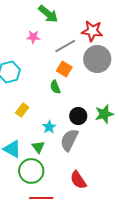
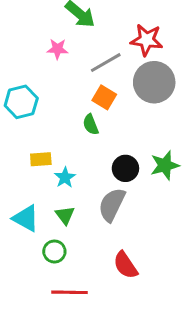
yellow rectangle: (22, 110) -> (41, 159), turned 48
cyan star: (49, 127) -> (65, 177), moved
green circle: (31, 171) -> (54, 252), size x0.6

